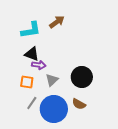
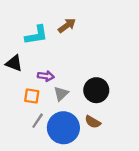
black triangle: (32, 54) -> (14, 63), moved

